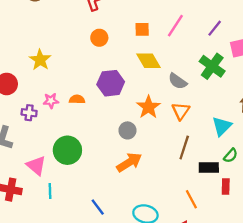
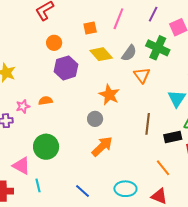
gray semicircle: (178, 81) -> (129, 53), moved, turned -78
purple hexagon: (111, 83) -> (66, 68), moved
orange triangle: (181, 111) -> (142, 75), moved

